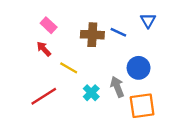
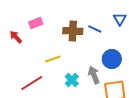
pink rectangle: (49, 25) -> (36, 23), turned -64
red arrow: (44, 49) -> (16, 37), moved
yellow line: (69, 68) -> (53, 59), turned -49

